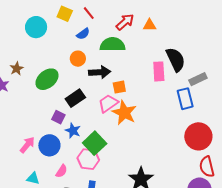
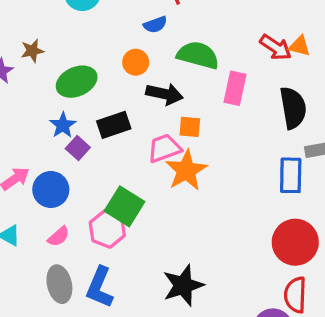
red arrow: (125, 22) -> (276, 47), moved, turned 60
orange triangle: (150, 25) -> (300, 46), moved
pink rectangle: (159, 71) -> (235, 88), moved
blue star: (73, 131) -> (63, 125), moved
green square: (95, 143) -> (124, 206), turned -30

